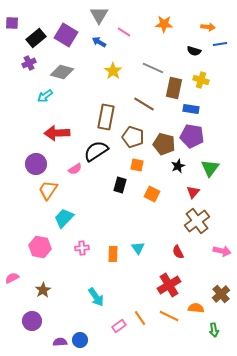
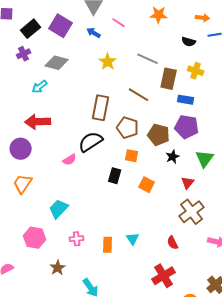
red arrow: (57, 133) -> (38, 122), moved
purple circle: (36, 164) -> (21, 149), moved
orange trapezoid: (48, 190) -> (23, 184), moved
brown star: (43, 290) -> (58, 268), moved

